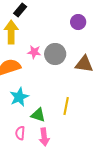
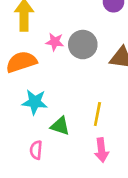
cyan star: (19, 97) -> (35, 102), turned 30
pink arrow: (44, 137) -> (101, 150), moved

